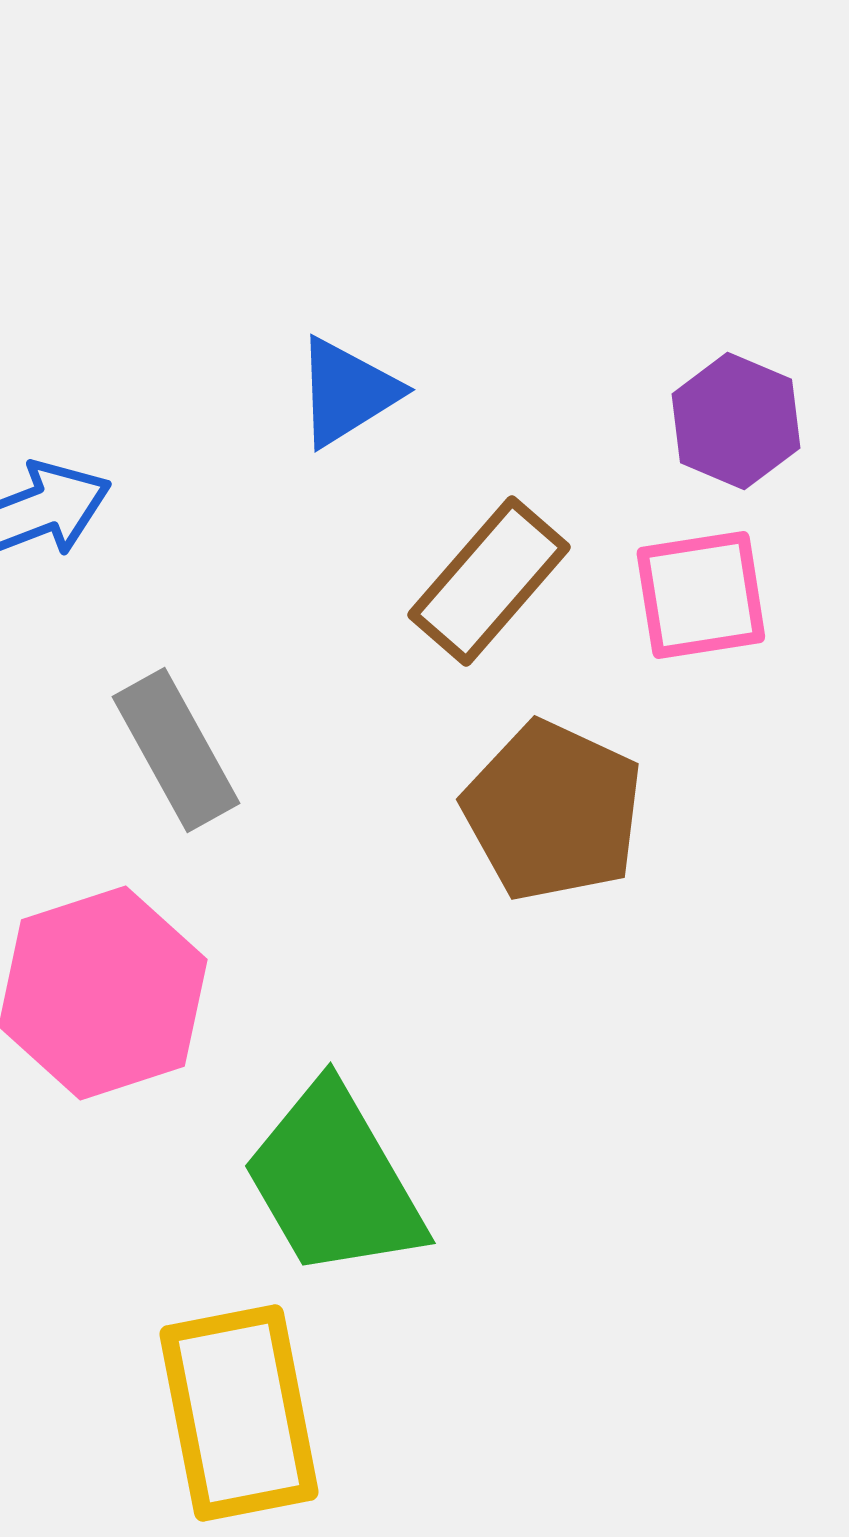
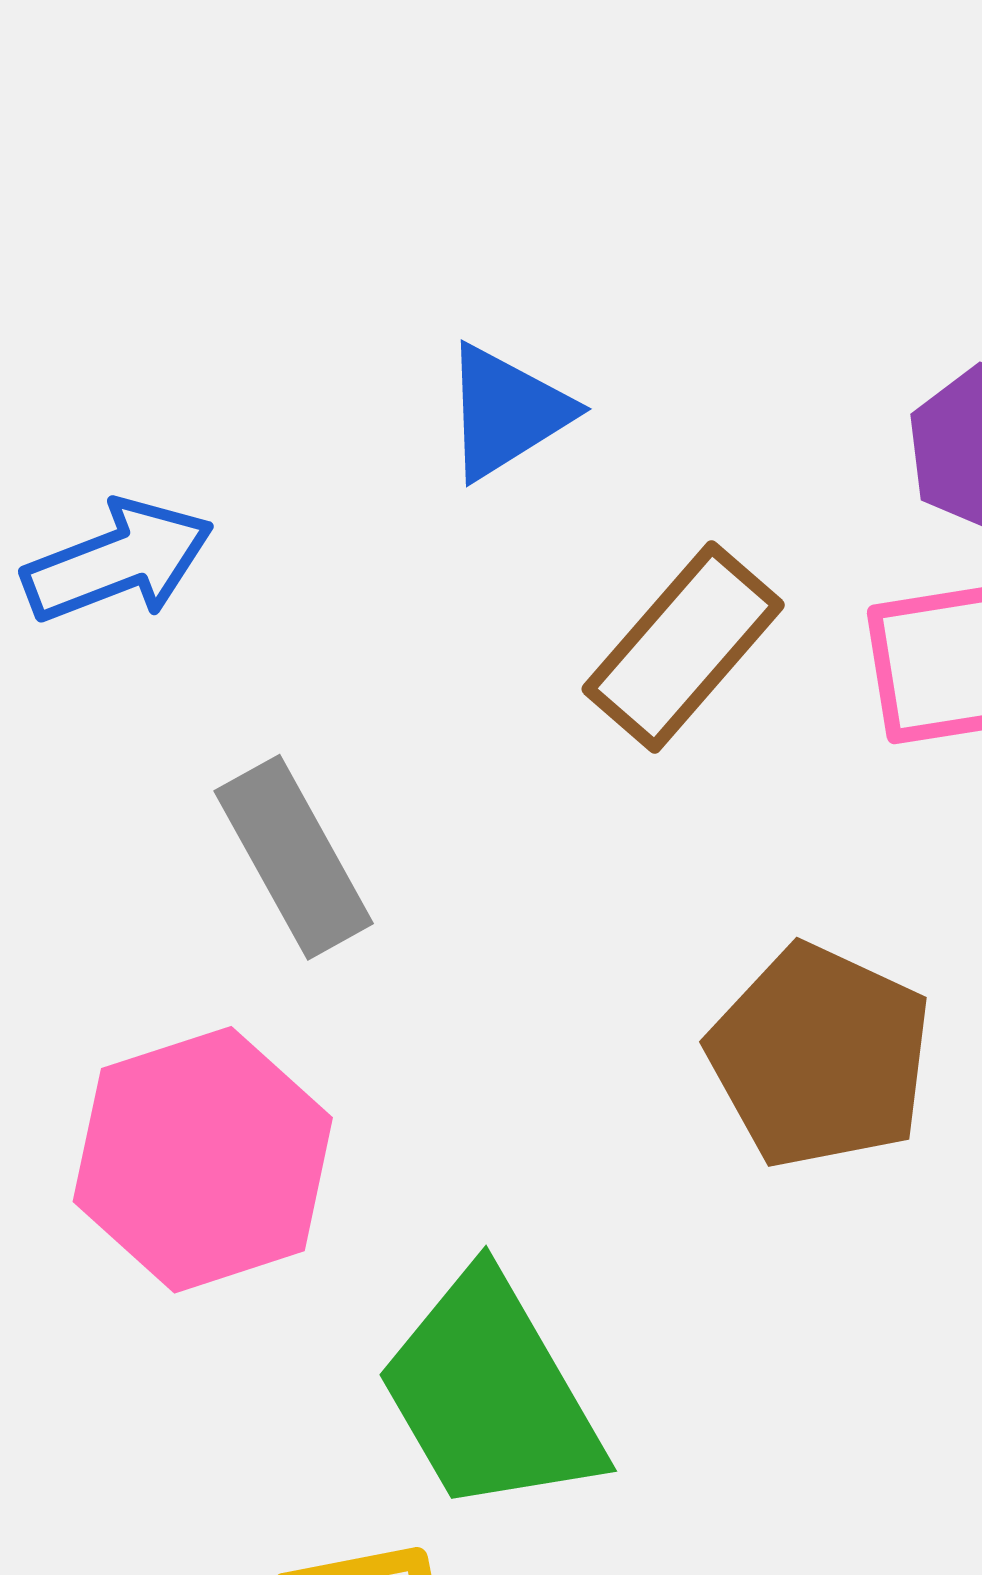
brown pentagon: (553, 811) -> (820, 1056), moved

